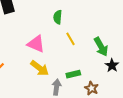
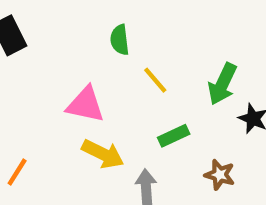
green arrow: (101, 47) -> (223, 84), turned 66
green rectangle: (73, 74) -> (174, 136), moved

